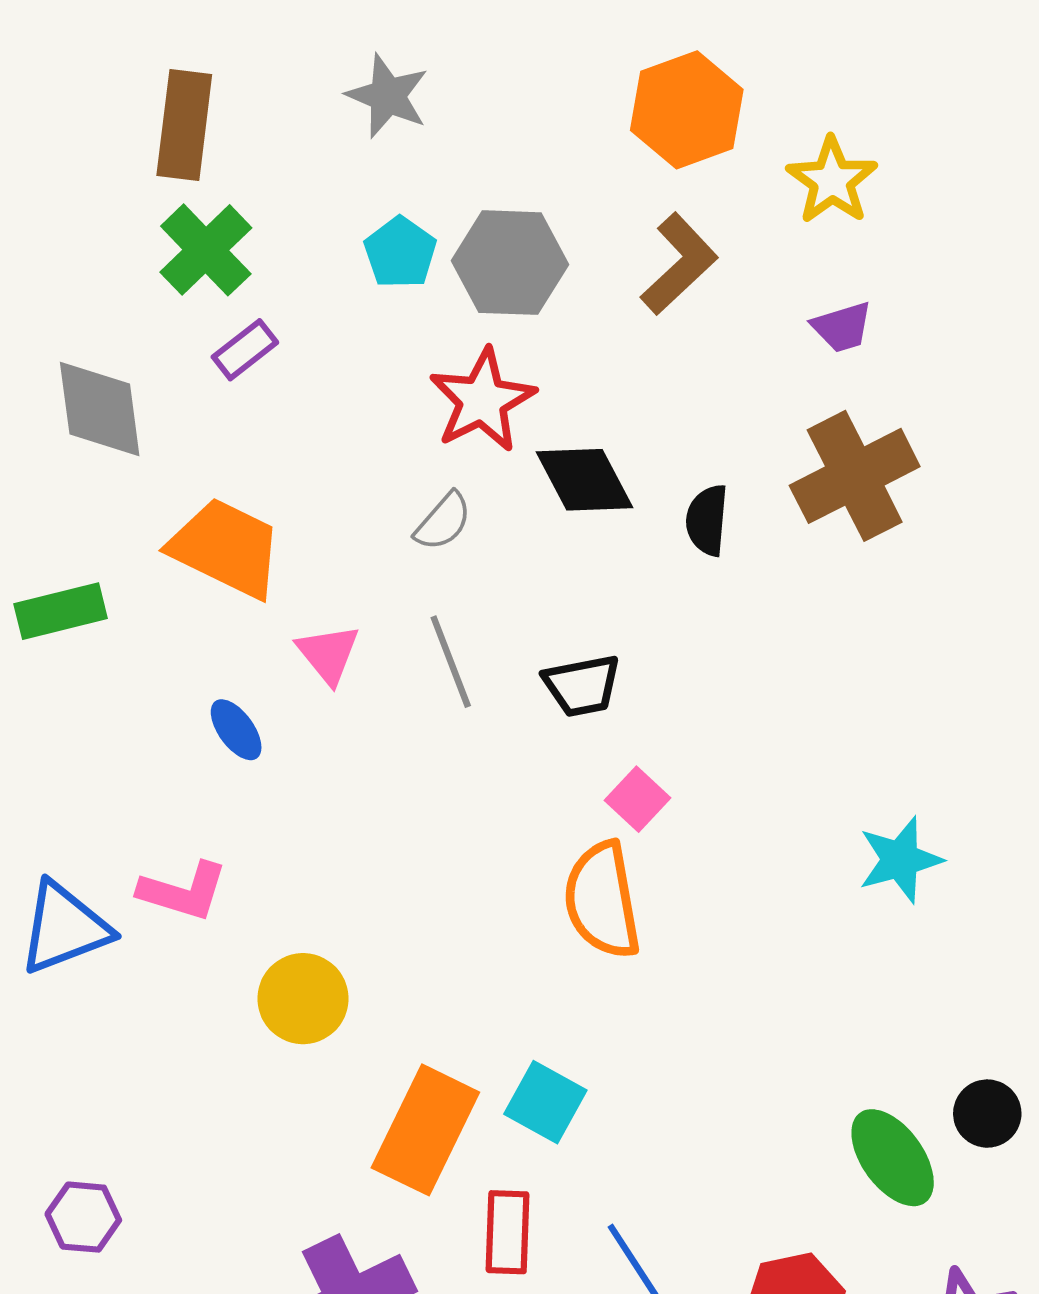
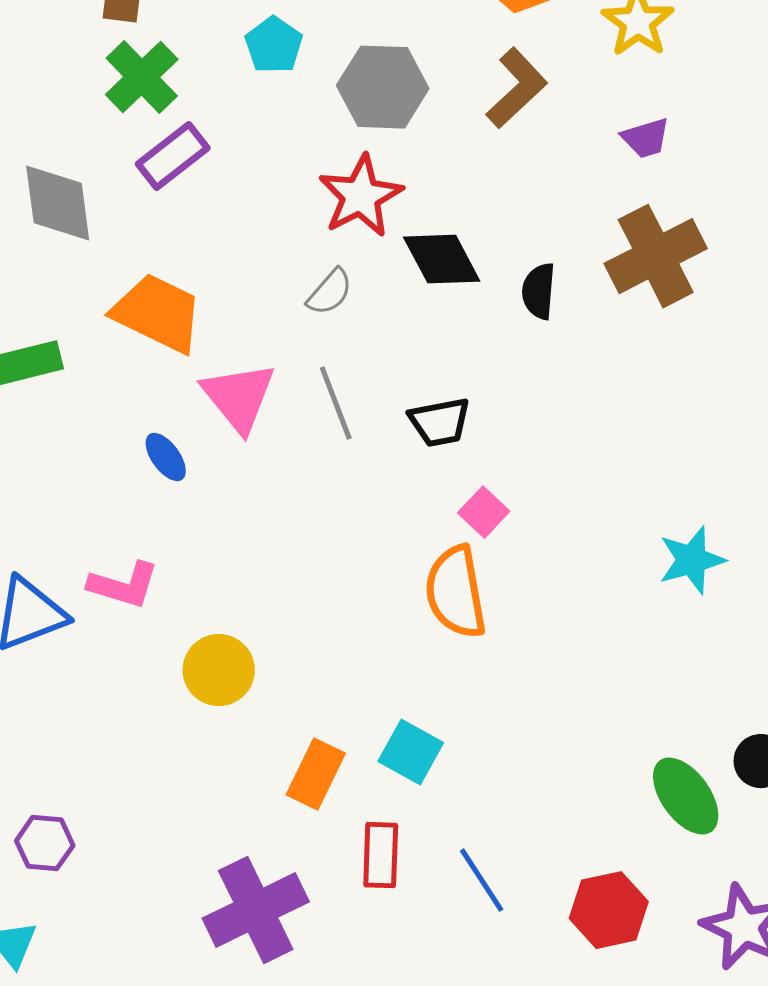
cyan pentagon: (400, 252) -> (274, 45), moved
purple rectangle: (245, 350) -> (173, 156), size x1.4
pink triangle: (328, 654) -> (239, 397), size x1.5
orange rectangle: (425, 1130) -> (316, 774), size x0.7

